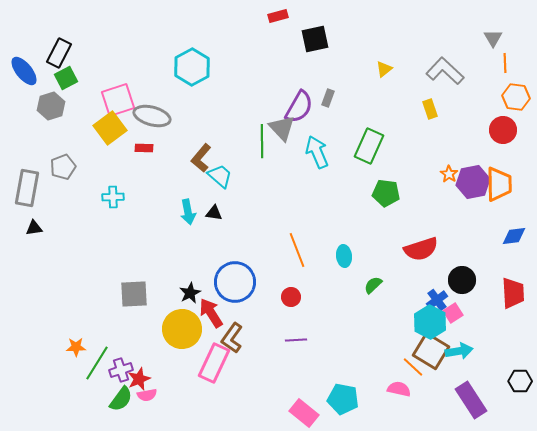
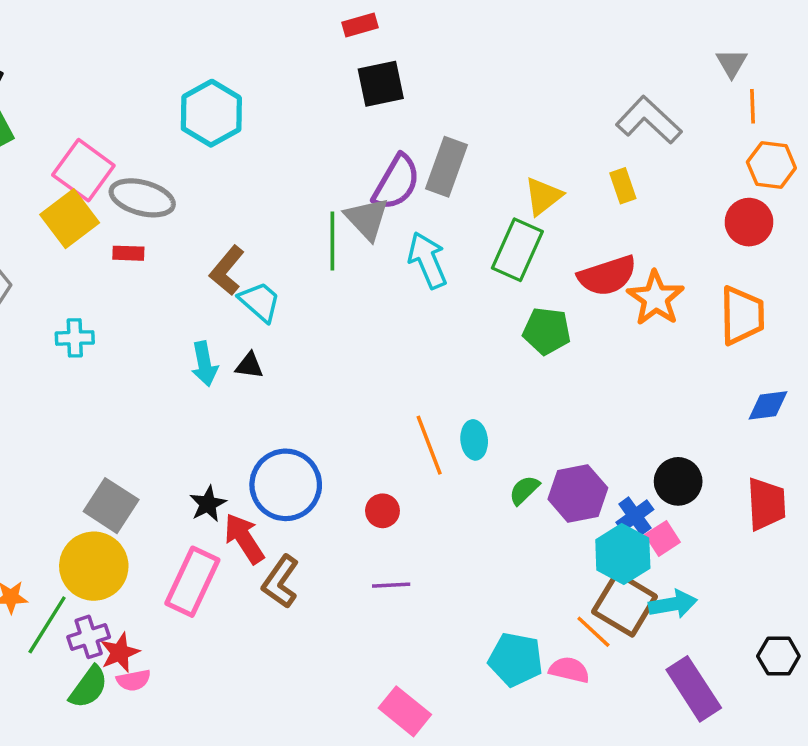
black square: (315, 39) -> (381, 84), moved
yellow triangle: (384, 69) -> (543, 196), moved, size x1.4
gray rectangle: (328, 98) -> (446, 167), size x1.8
pink square: (118, 100) -> (83, 170), turned -36
orange star: (449, 174) -> (656, 298), size x1.8
purple hexagon: (473, 182) -> (578, 493), moved
red semicircle: (421, 249) -> (607, 276), moved
orange line: (297, 250) -> (429, 445), moved
gray square: (134, 294) -> (111, 506), turned 36
yellow circle: (182, 329) -> (94, 566), moved
pink rectangle: (214, 363) -> (192, 582), moved
cyan pentagon: (343, 399) -> (516, 659), moved

